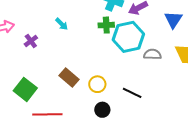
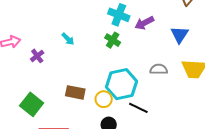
green cross: (106, 25) -> (113, 40), turned 35
cyan hexagon: (128, 37) -> (122, 84), moved
brown rectangle: (69, 78) -> (75, 92), turned -30

